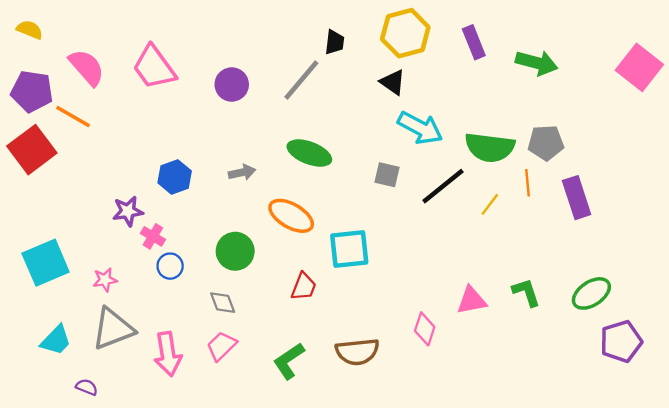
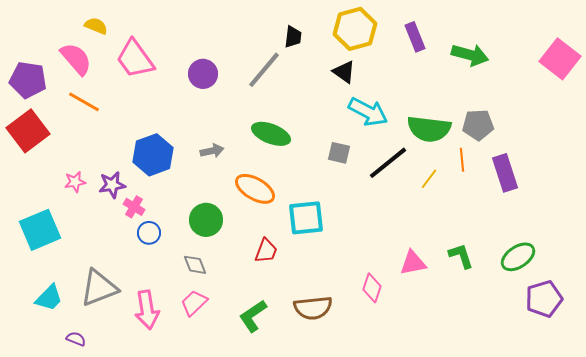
yellow semicircle: (30, 30) -> (96, 26), moved
orange line: (73, 116) -> (84, 102), moved
blue hexagon: (175, 177) -> (153, 155), size x1.4
pink star: (105, 280) -> (75, 182), moved

